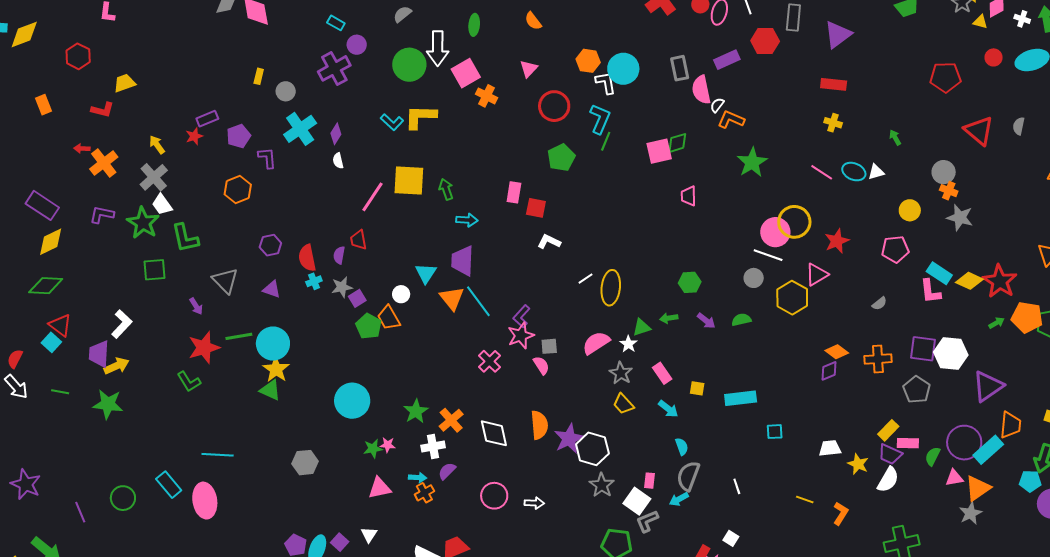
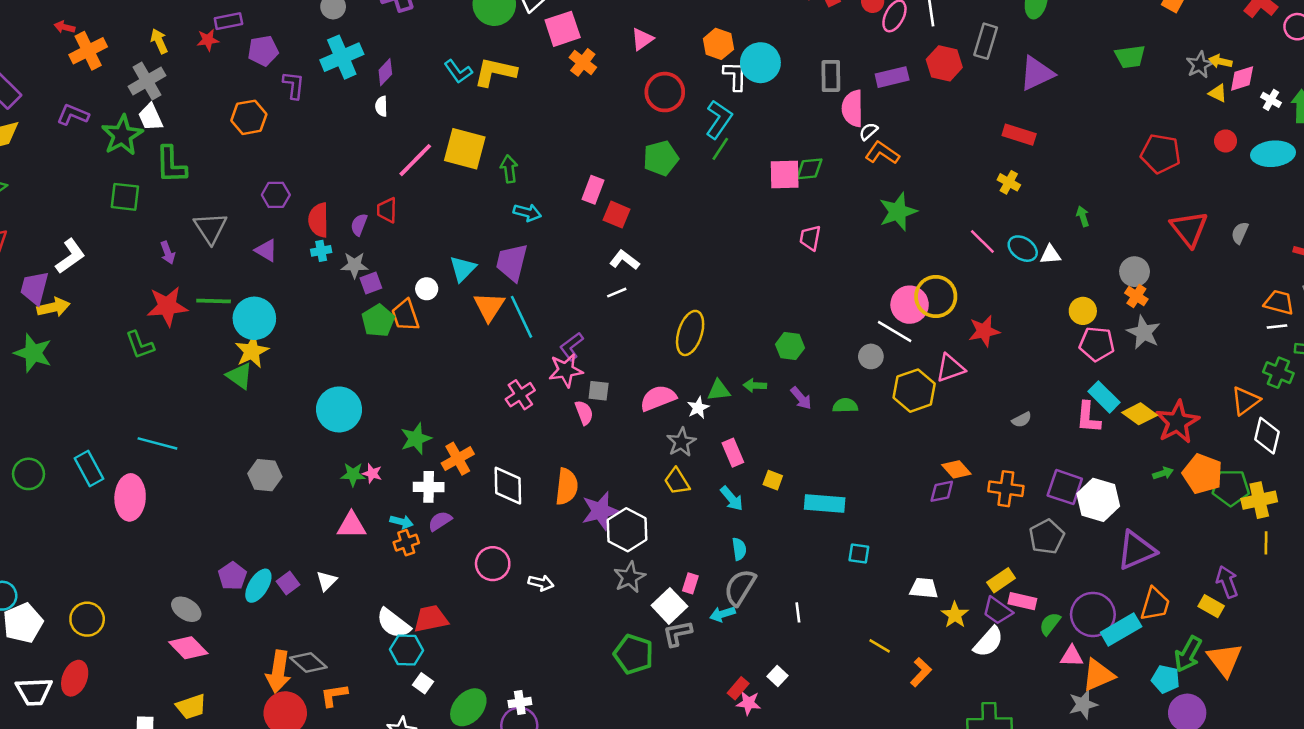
pink pentagon: (895, 249) -> (1097, 344), moved
white line: (586, 279) -> (617, 293), moved

